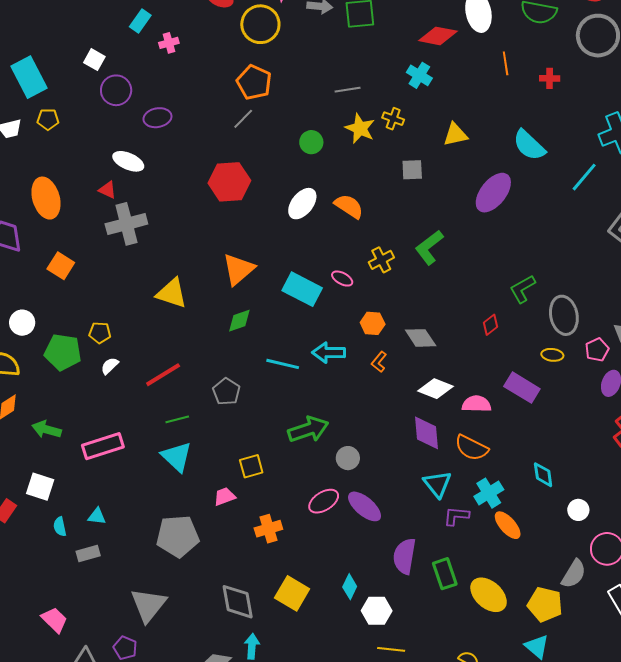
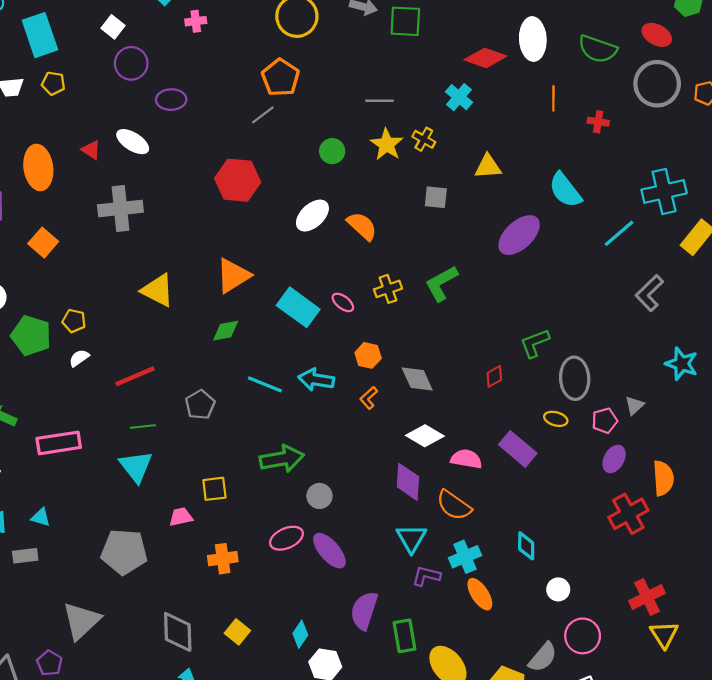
red triangle: (107, 190) -> (91, 150), moved
yellow square: (292, 593) -> (237, 632), size x0.7

